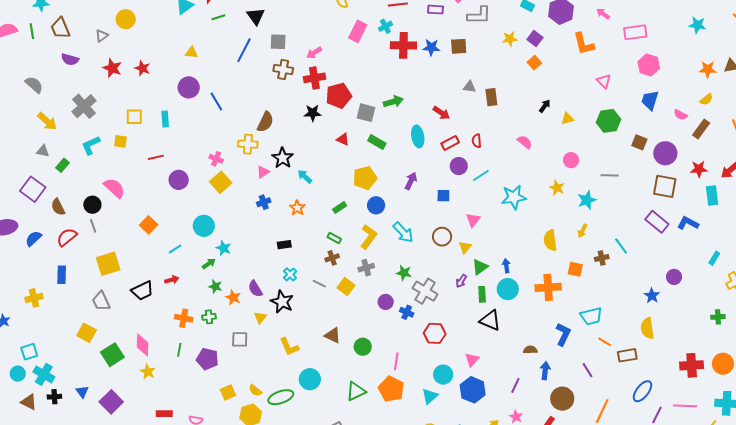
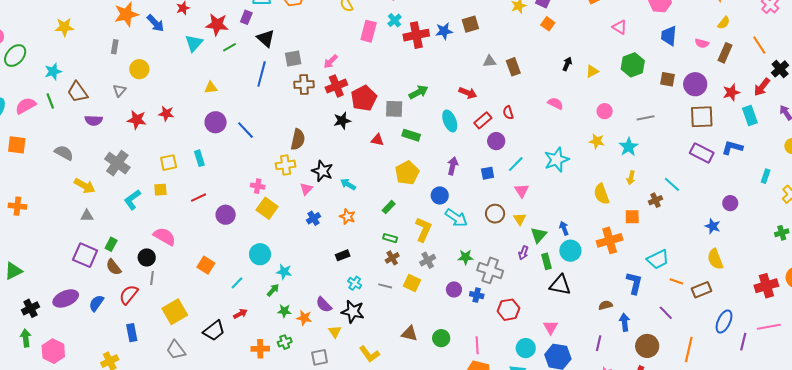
green rectangle: (63, 165) -> (111, 244), moved
cyan line: (481, 175) -> (516, 164), moved
blue circle: (376, 205) -> (440, 195), moved
gray line: (93, 226) -> (152, 278), turned 40

